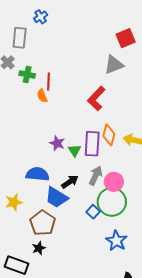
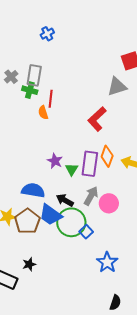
gray rectangle: (20, 38) -> (34, 75), moved
black arrow: (70, 182) -> (65, 200), turned -120
green circle: (112, 202) -> (71, 222), moved
brown pentagon: (43, 223) -> (27, 221), moved

